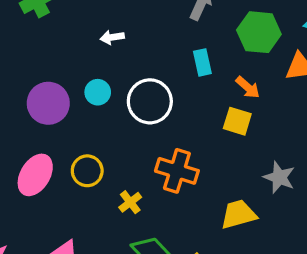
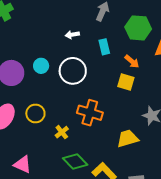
white arrow: (112, 37) -> (72, 35), moved

